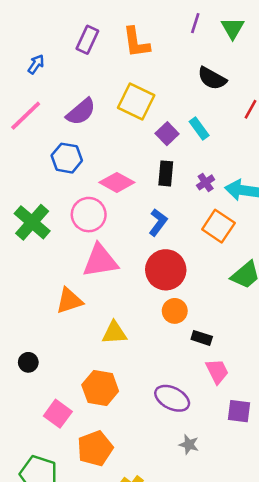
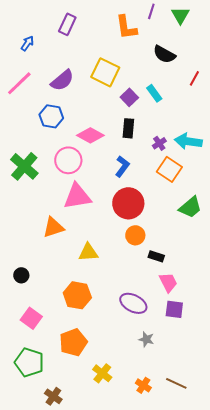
orange L-shape: (136, 42) -> (126, 27), moved
purple cross: (206, 182) -> (159, 143), moved
purple square: (239, 411) -> (174, 309), moved
pink square: (58, 414) -> (31, 318), moved

